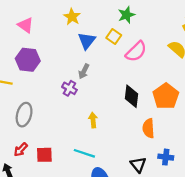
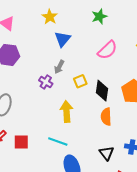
yellow square: (114, 36) -> (80, 81), moved, turned 32
yellow arrow: (93, 120) -> (66, 112), size x1.5
orange semicircle: (148, 128) -> (106, 117), moved

